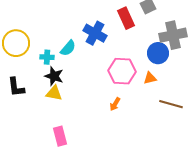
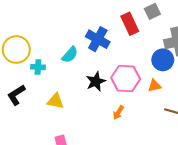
cyan cross: (47, 57) -> (38, 67), moved
black star: (54, 76) -> (96, 81), moved, turned 30
black L-shape: (16, 87) -> (16, 95), turned 65

